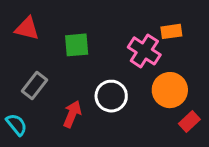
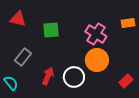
orange rectangle: (171, 31) -> (128, 23), moved
orange circle: (170, 90) -> (97, 60), moved
white circle: (111, 96) -> (74, 77), moved

